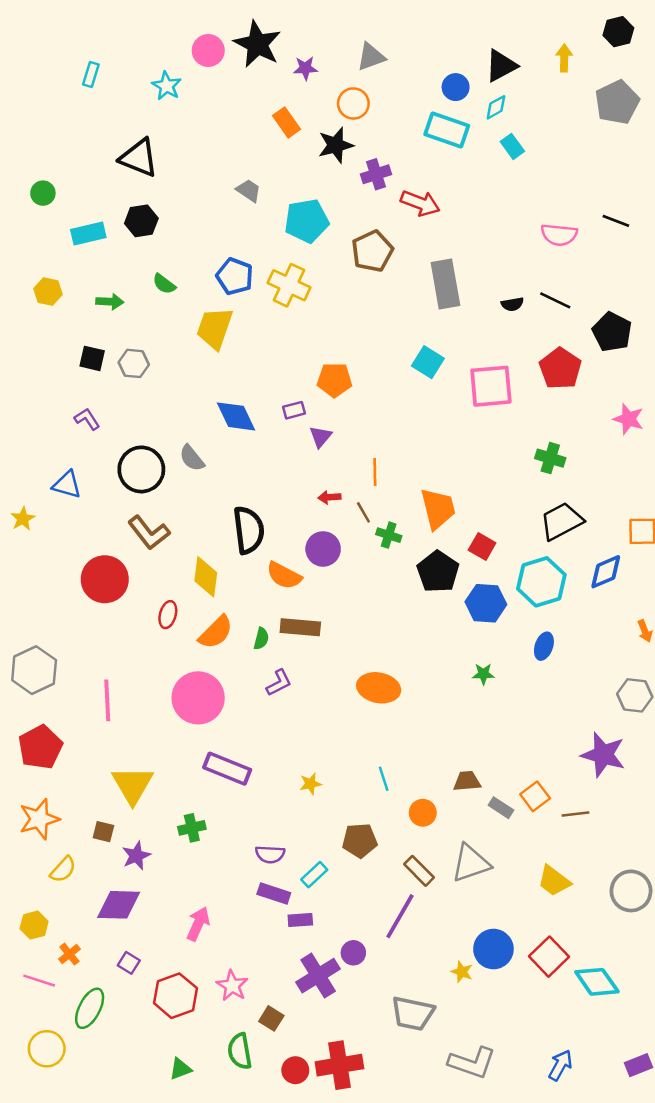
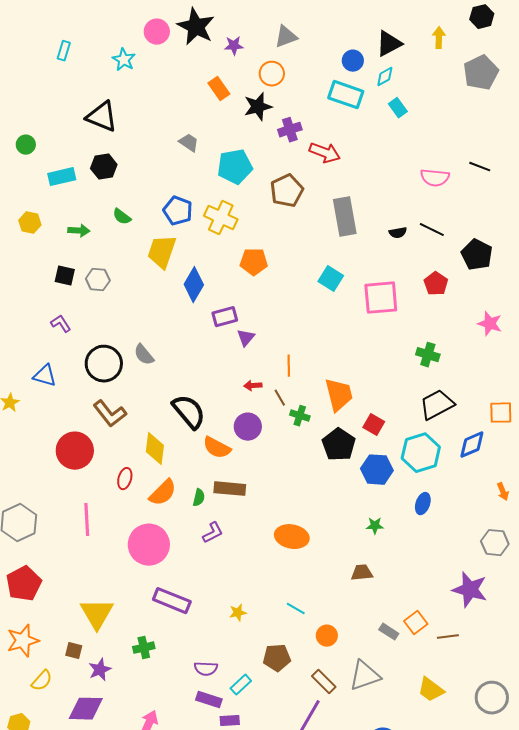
red pentagon: (560, 369) -> (436, 284), size x0.7
orange pentagon: (334, 380) -> (254, 262), moved
purple rectangle: (294, 410) -> (225, 317), size x1.4
blue diamond: (236, 416) -> (194, 285), moved, turned 56
black semicircle: (249, 530) -> (189, 412), turned -33
pink line: (107, 700) -> (87, 520), moved
cyan line: (384, 779) -> (296, 609), turned -42
brown trapezoid: (467, 781) -> (362, 573), moved

